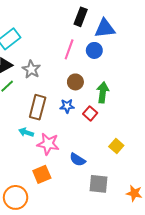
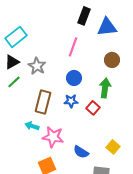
blue circle: (94, 50) -> (74, 78), moved
brown circle: (75, 82) -> (112, 60), moved
yellow square: (116, 146) -> (113, 147), moved

